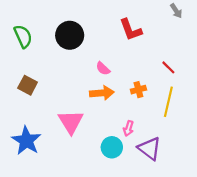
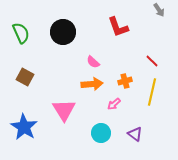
pink arrow: (128, 128) -> (114, 104), moved, turned 32
purple triangle: (150, 148) -> (135, 134), size x0.7

